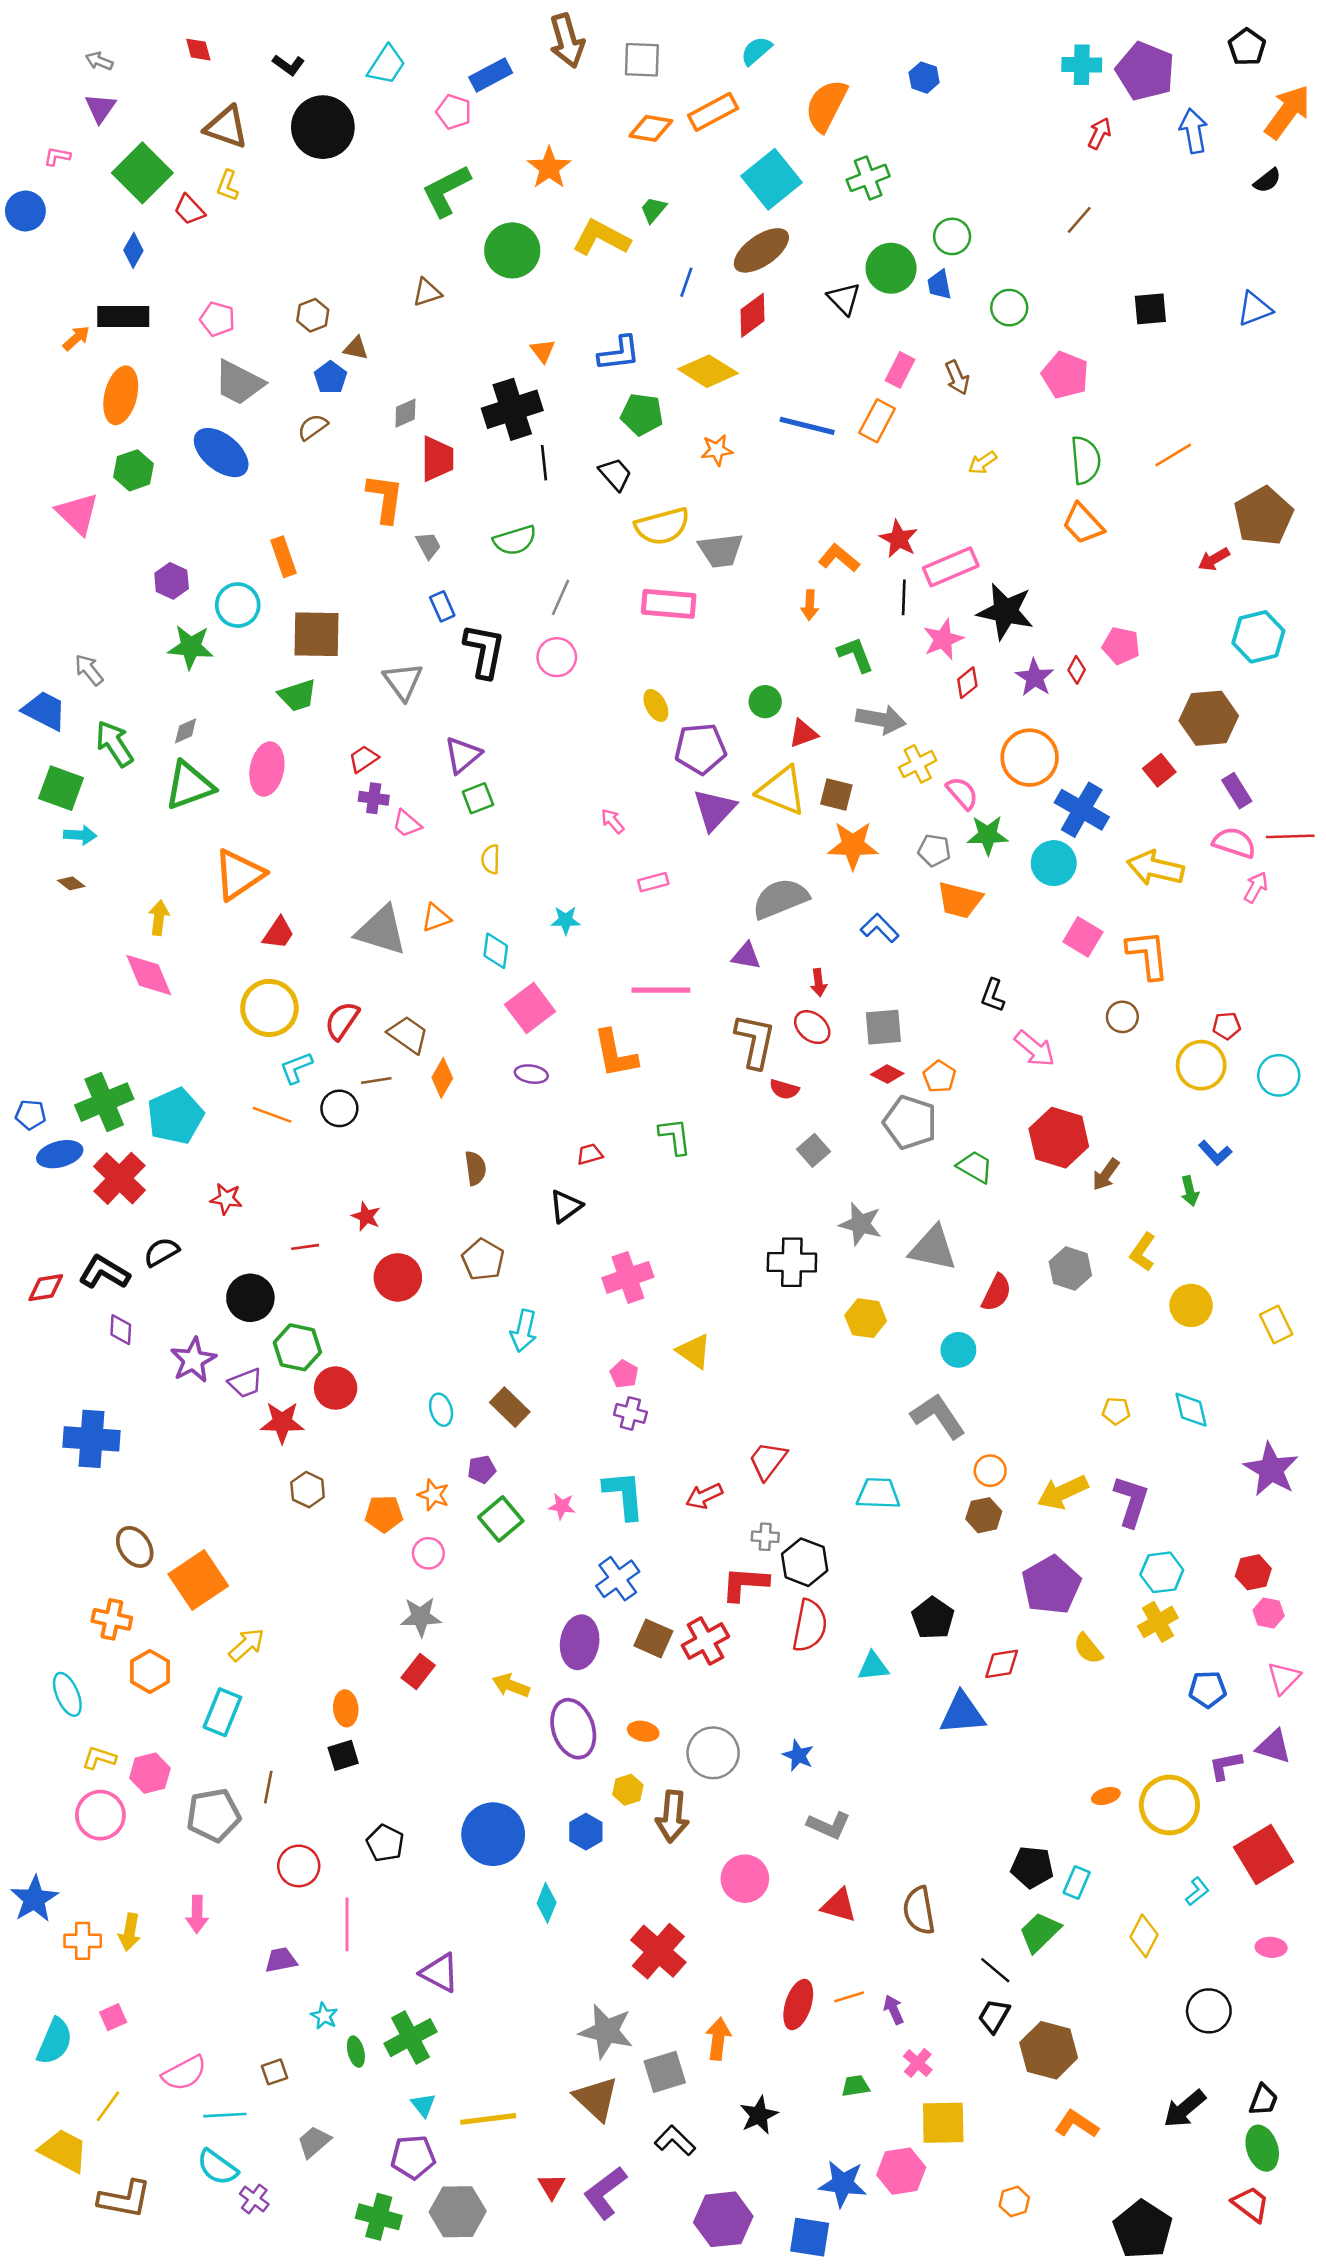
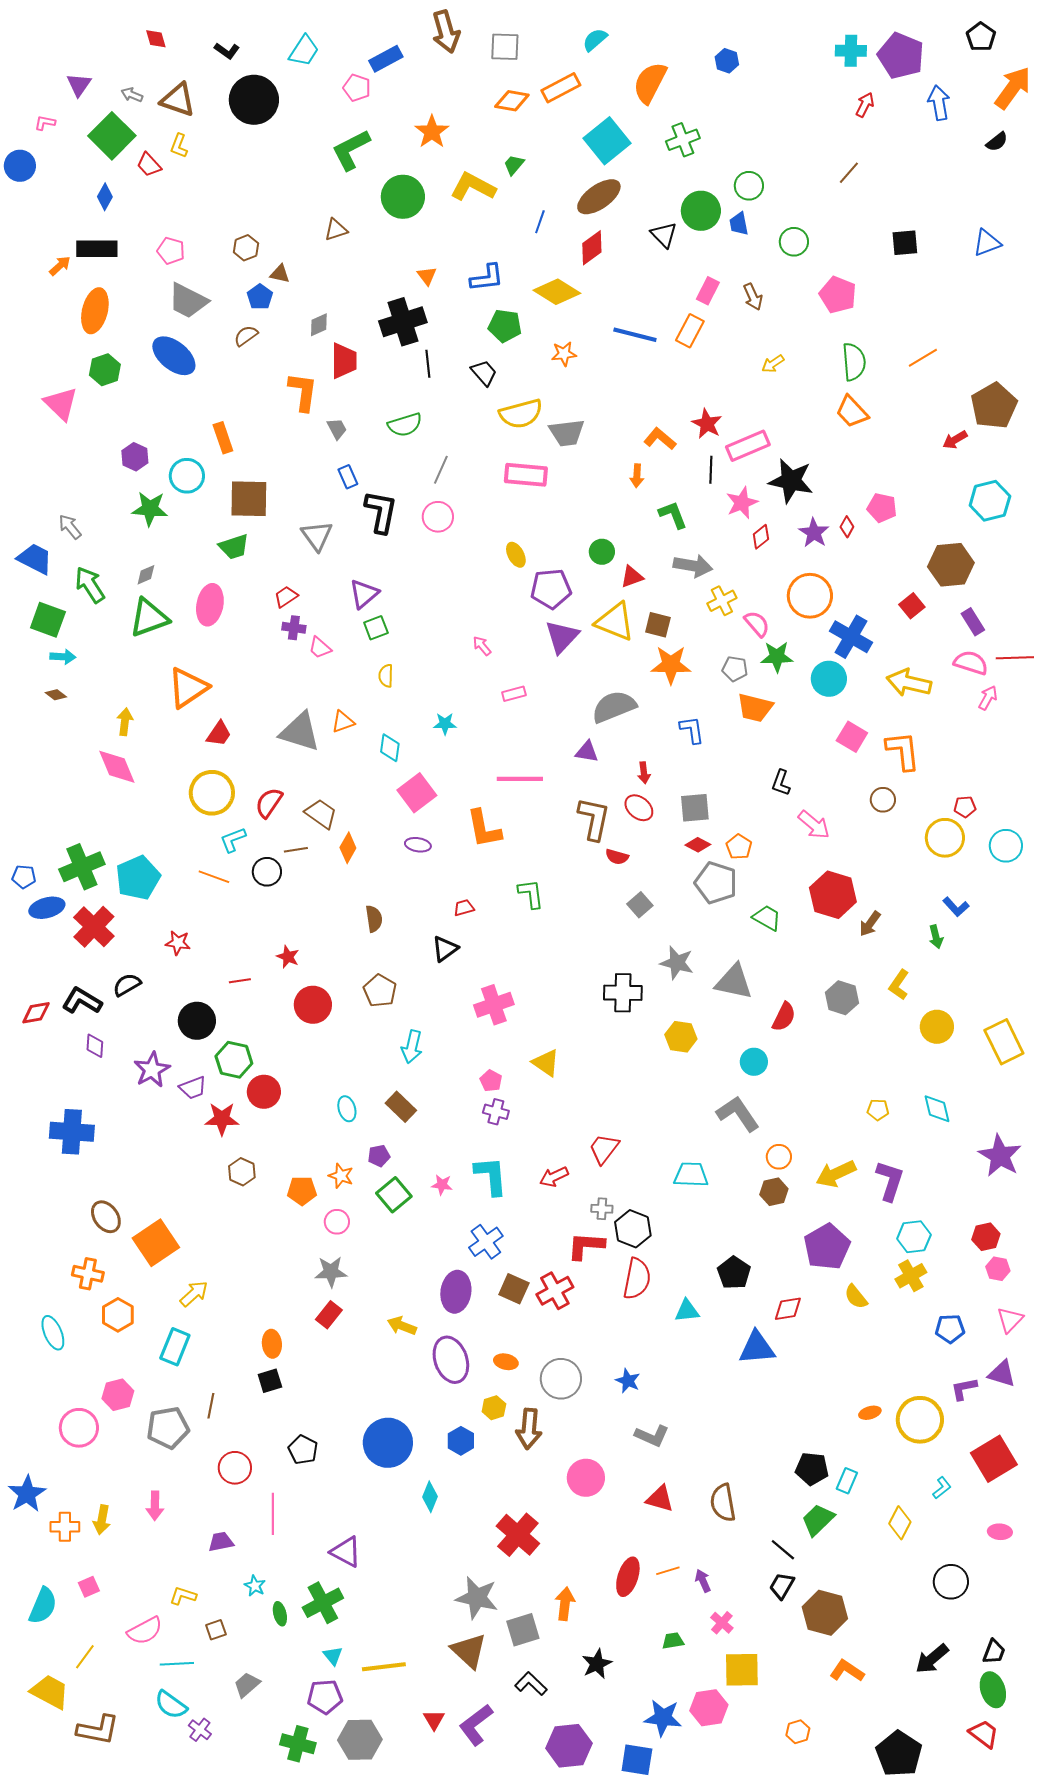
gray arrow: (99, 61) -> (132, 95), moved
blue L-shape: (880, 928) -> (692, 730), turned 36
yellow rectangle: (1276, 1324) -> (1004, 1042), size x1.5
yellow L-shape: (99, 1758) -> (183, 1596), moved

